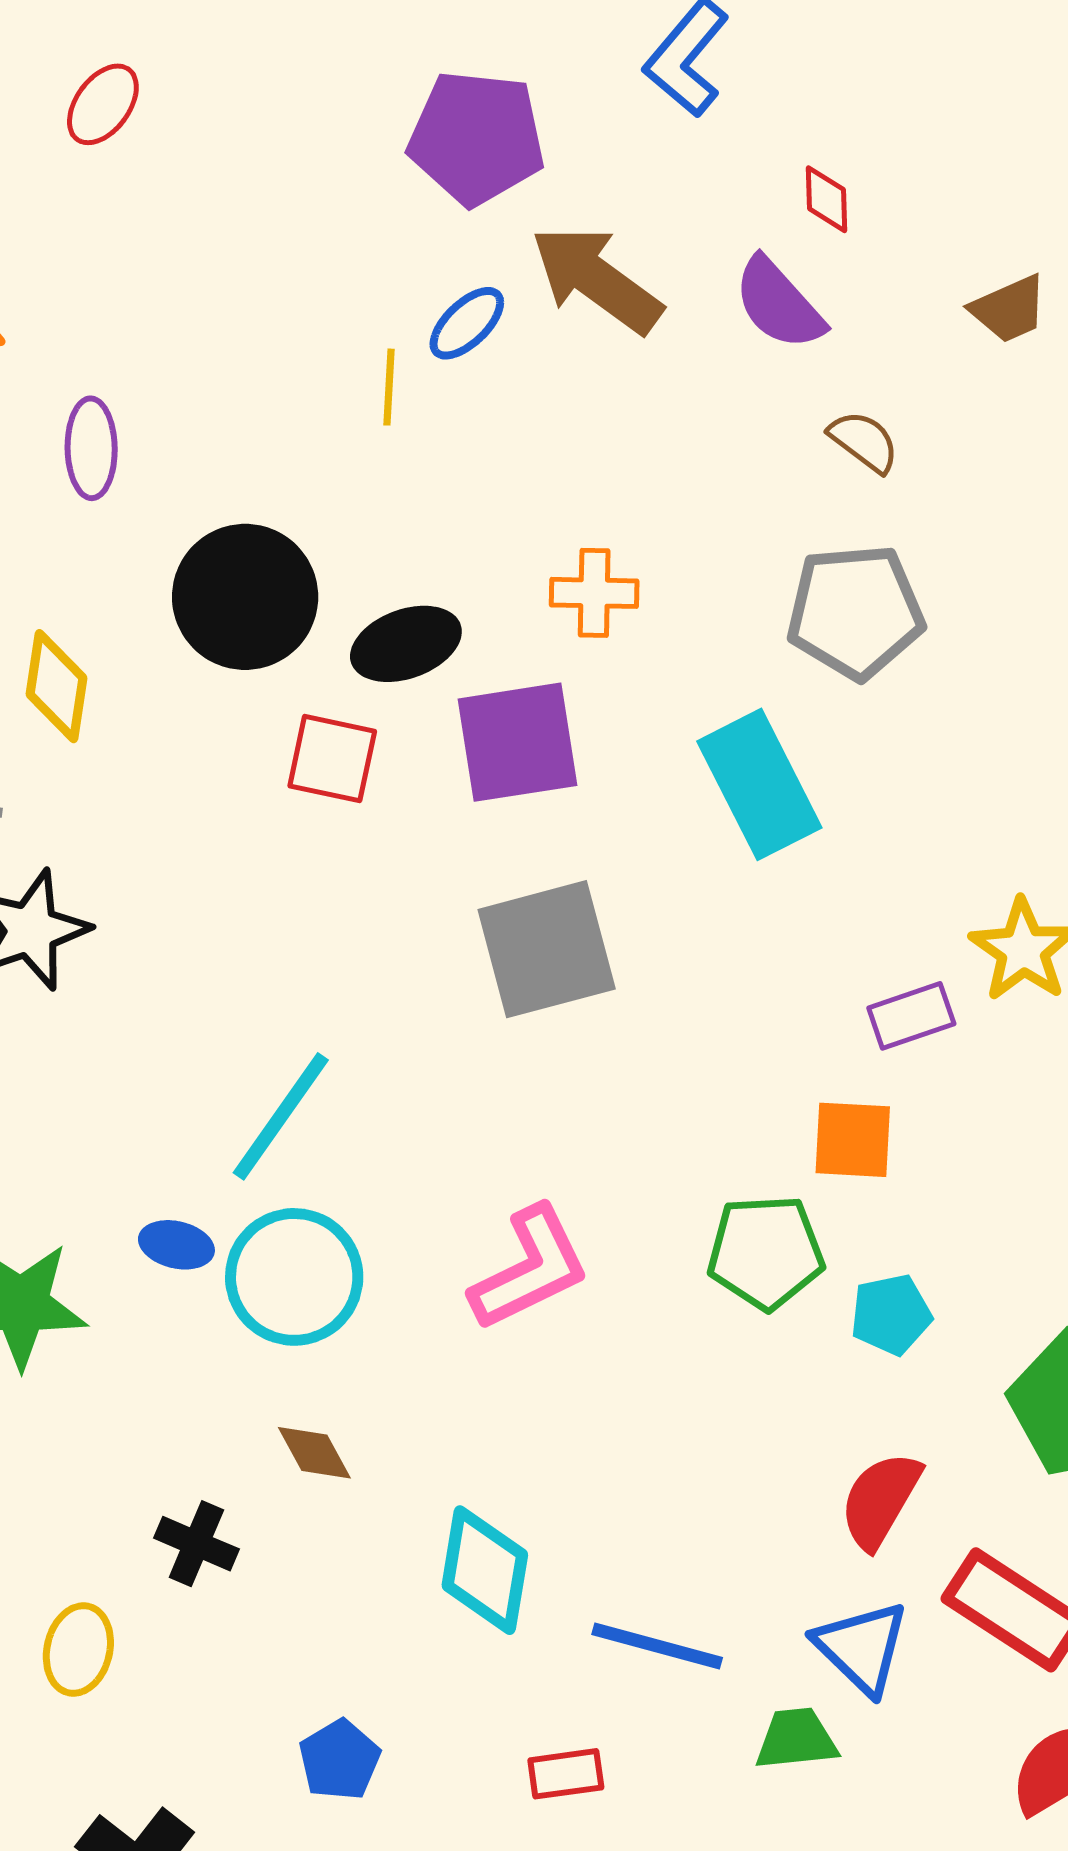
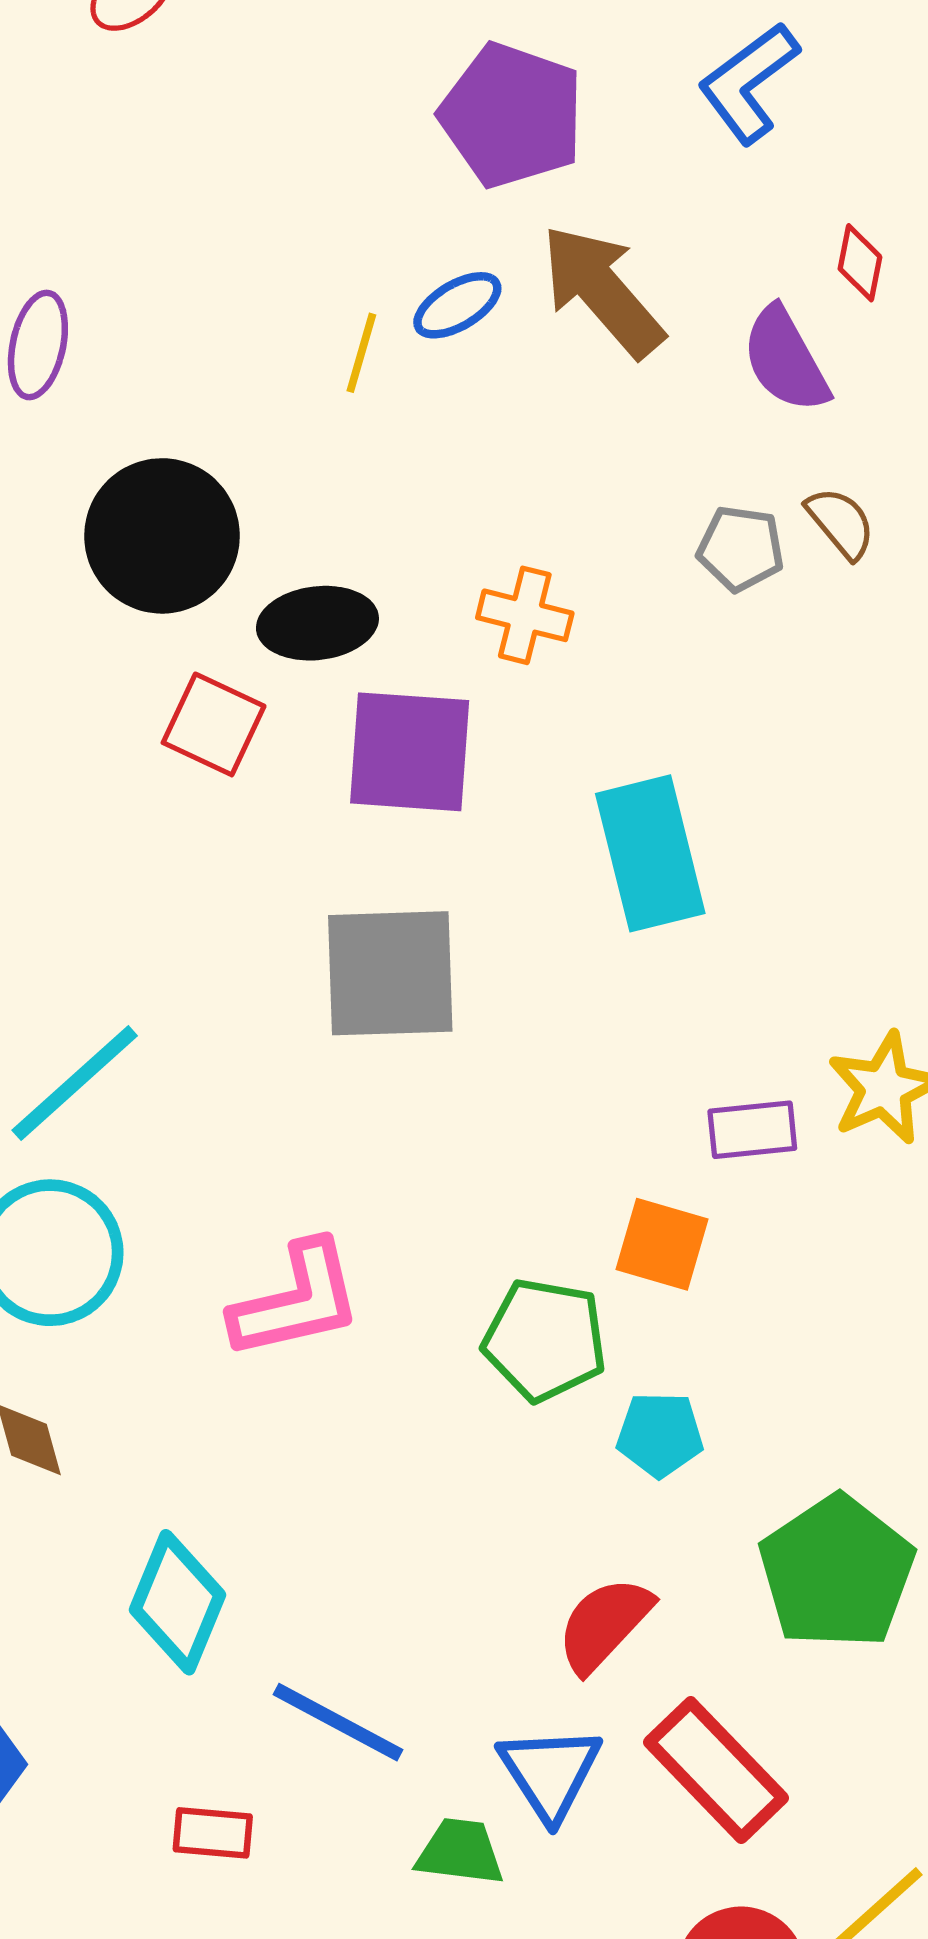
gray pentagon: (855, 612) -> (741, 549), moved, size x0.6

